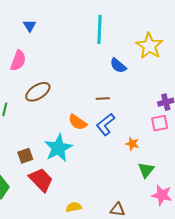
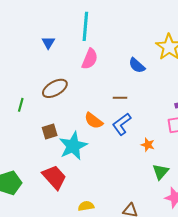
blue triangle: (30, 26) -> (48, 43), moved
cyan line: (100, 29) -> (85, 26), moved
pink semicircle: (18, 61) -> (90, 59), moved
brown square: (25, 156) -> (50, 131), moved

